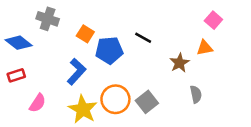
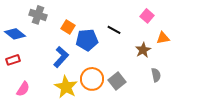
pink square: (213, 20) -> (147, 16), moved
pink semicircle: (38, 103) -> (23, 89), moved

